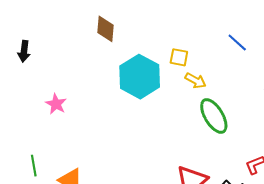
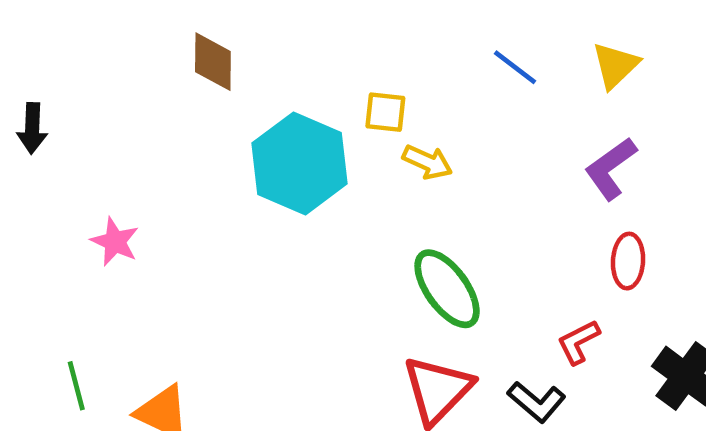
green ellipse: (214, 116) -> (447, 289), moved

